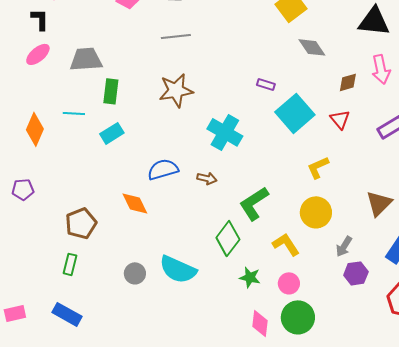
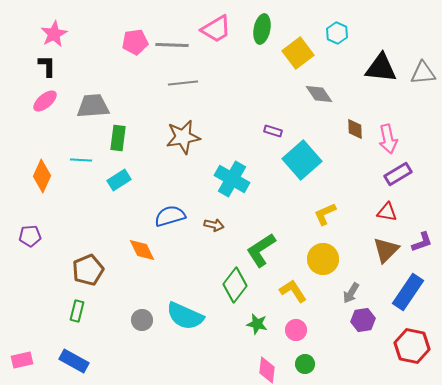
pink arrow: (381, 69) -> (388, 139), moved
brown diamond: (348, 82) -> (355, 129), turned -75
red triangle: (340, 119) -> (387, 212), moved, turned -40
green circle: (298, 317) -> (305, 364), size x0.6

